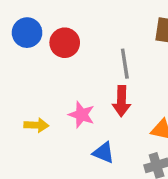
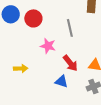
red arrow: (121, 101) -> (70, 63), moved, turned -36
pink star: (81, 115) -> (48, 46), moved

